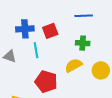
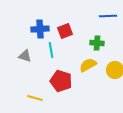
blue line: (84, 16) -> (108, 16), moved

